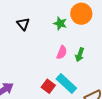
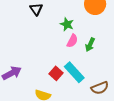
green star: (60, 23) -> (67, 24), moved

